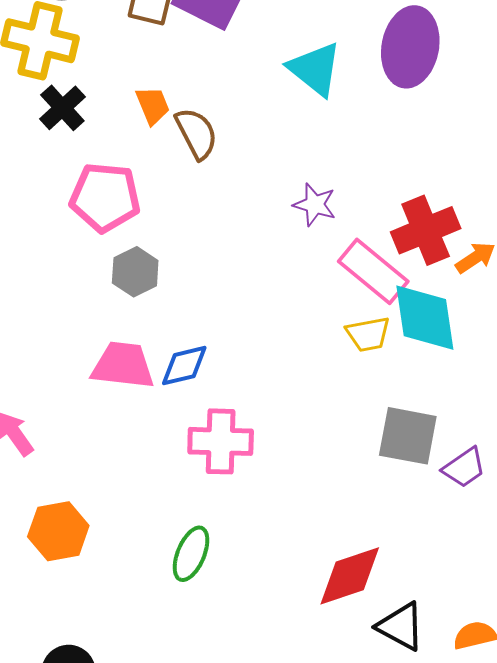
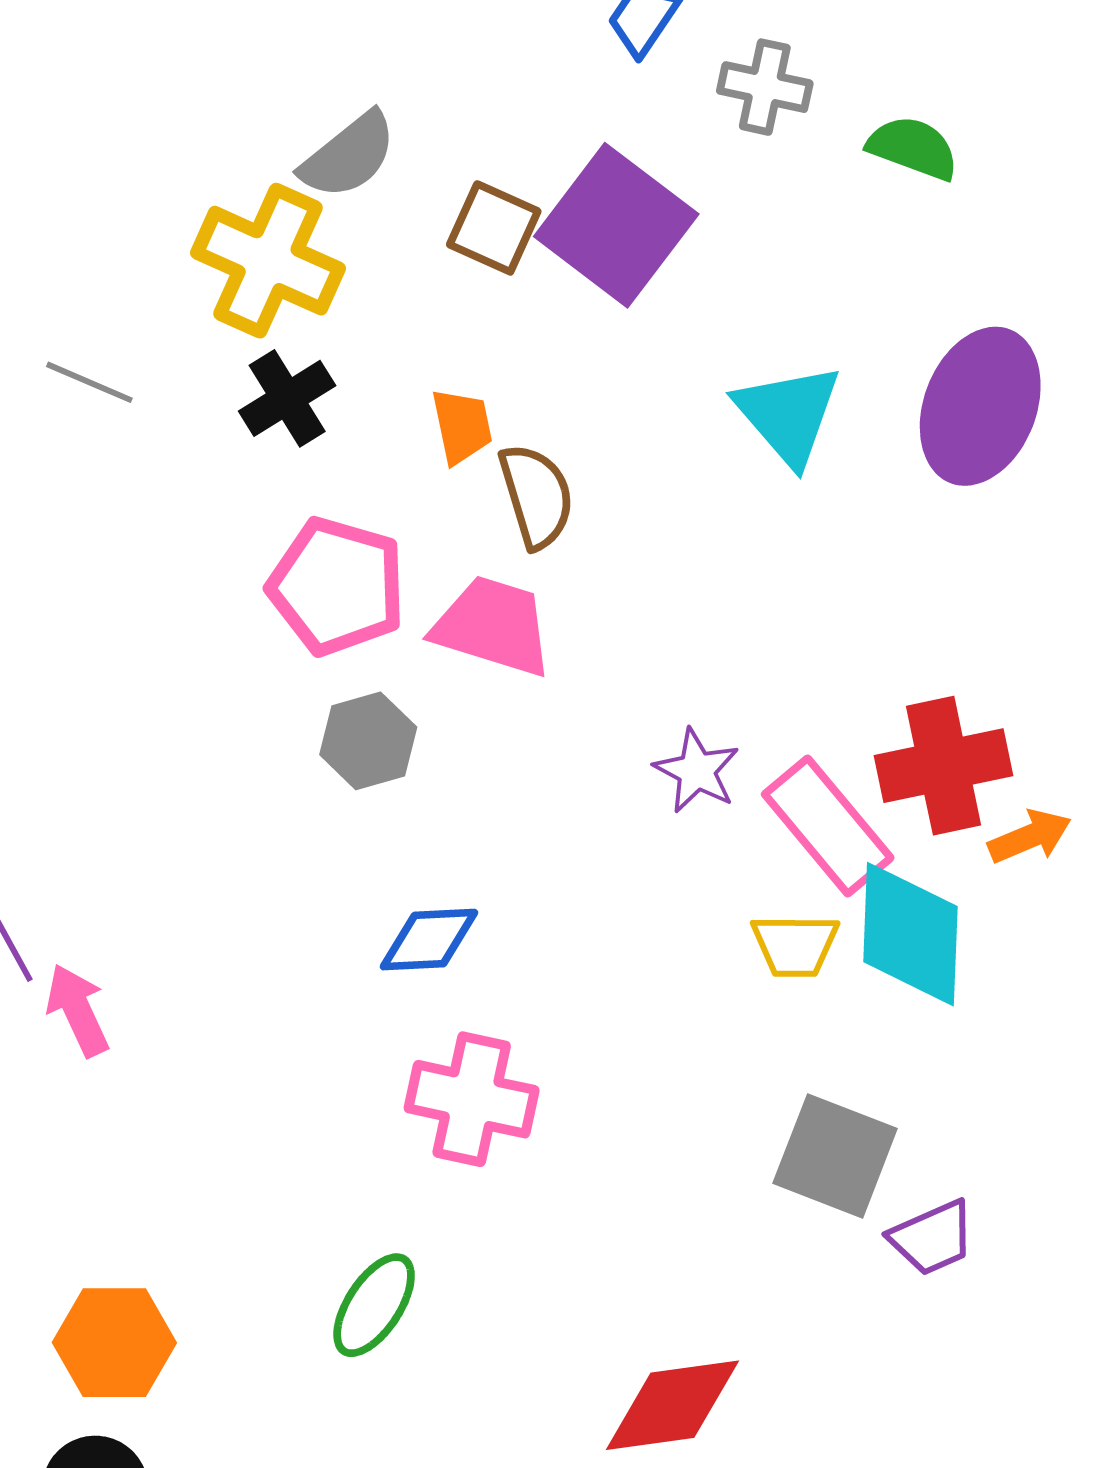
purple star: (315, 205) -> (697, 771), moved
pink trapezoid: (123, 365) -> (493, 626), moved
orange hexagon: (58, 531) -> (114, 1343), moved

